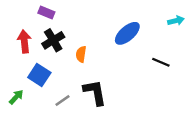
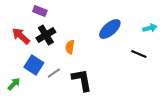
cyan arrow: (176, 21) -> (150, 28), moved
red arrow: (24, 41) -> (21, 36), turned -42
gray line: (62, 100) -> (54, 73), moved

